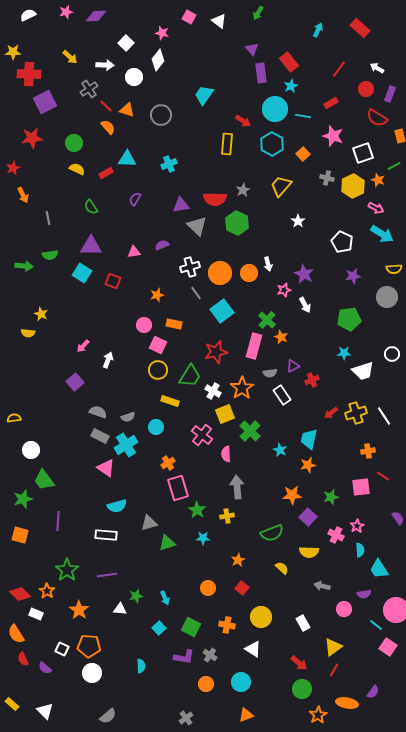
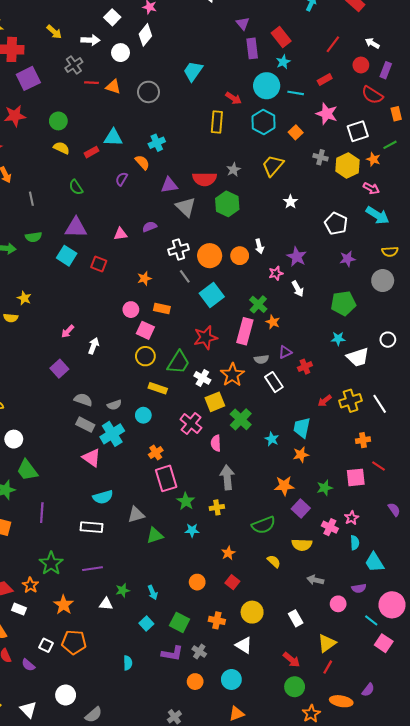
red line: (106, 106) -> (91, 83), turned -40
orange semicircle: (108, 127) -> (142, 162), moved
white circle: (92, 673) -> (66, 695), moved

